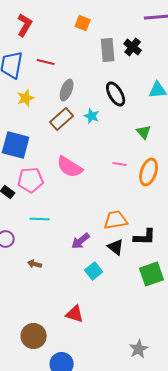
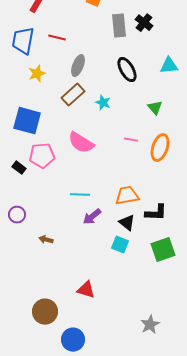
cyan star: (92, 116) -> (103, 103), moved
cyan line: (40, 219) -> (80, 195), moved
cyan square: (94, 271) -> (120, 245), moved, turned -30

